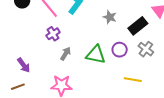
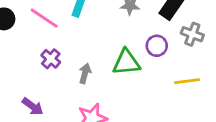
purple cross: (53, 34) -> (51, 59), moved

